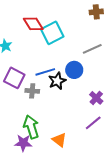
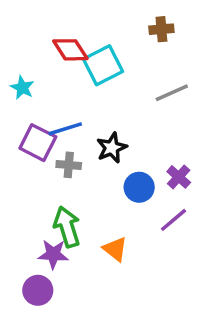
brown cross: (96, 12) -> (161, 29), moved
blue circle: (74, 70) -> (139, 187), moved
blue line: (45, 72) -> (65, 129), moved

